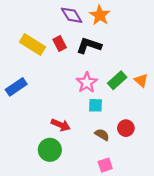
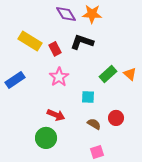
orange star: (100, 15) -> (92, 14), turned -30
red rectangle: (60, 43) -> (55, 49), moved
pink star: (87, 83) -> (59, 77), moved

